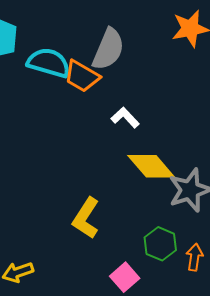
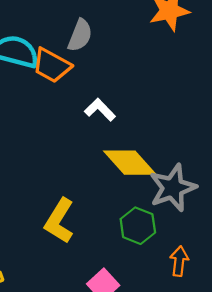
gray semicircle: (108, 49) -> (80, 35), size x0.7
green hexagon: (160, 244) -> (138, 226), moved

